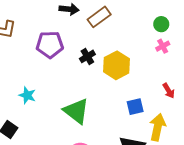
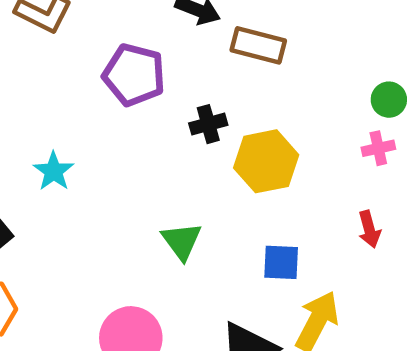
brown rectangle: (99, 17) -> (258, 45), turned 35
red arrow: (169, 91) -> (369, 229), moved
green triangle: (76, 111) -> (182, 241), moved, size x0.7

